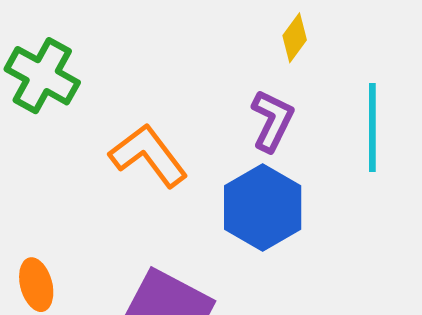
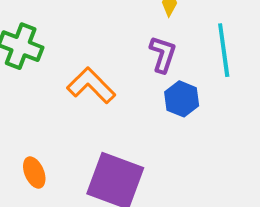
blue hexagon: (263, 207) -> (182, 99), moved, size x0.7

